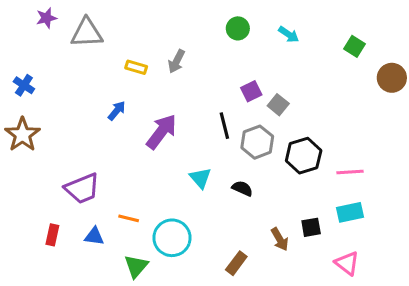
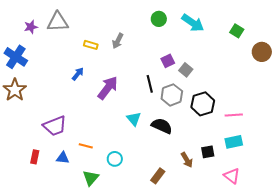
purple star: (46, 18) -> (31, 27), moved
cyan arrow: (289, 34) -> (193, 23), size x1.6
blue cross: (24, 85) -> (16, 57), size x1.6
black semicircle: (242, 188) -> (162, 126), size x1.5
cyan circle: (172, 238) -> (115, 159), size x0.6

